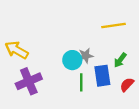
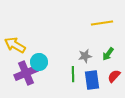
gray star: (86, 56) -> (85, 56), moved
cyan circle: (72, 60) -> (39, 62), moved
blue rectangle: (102, 76) -> (92, 80), moved

